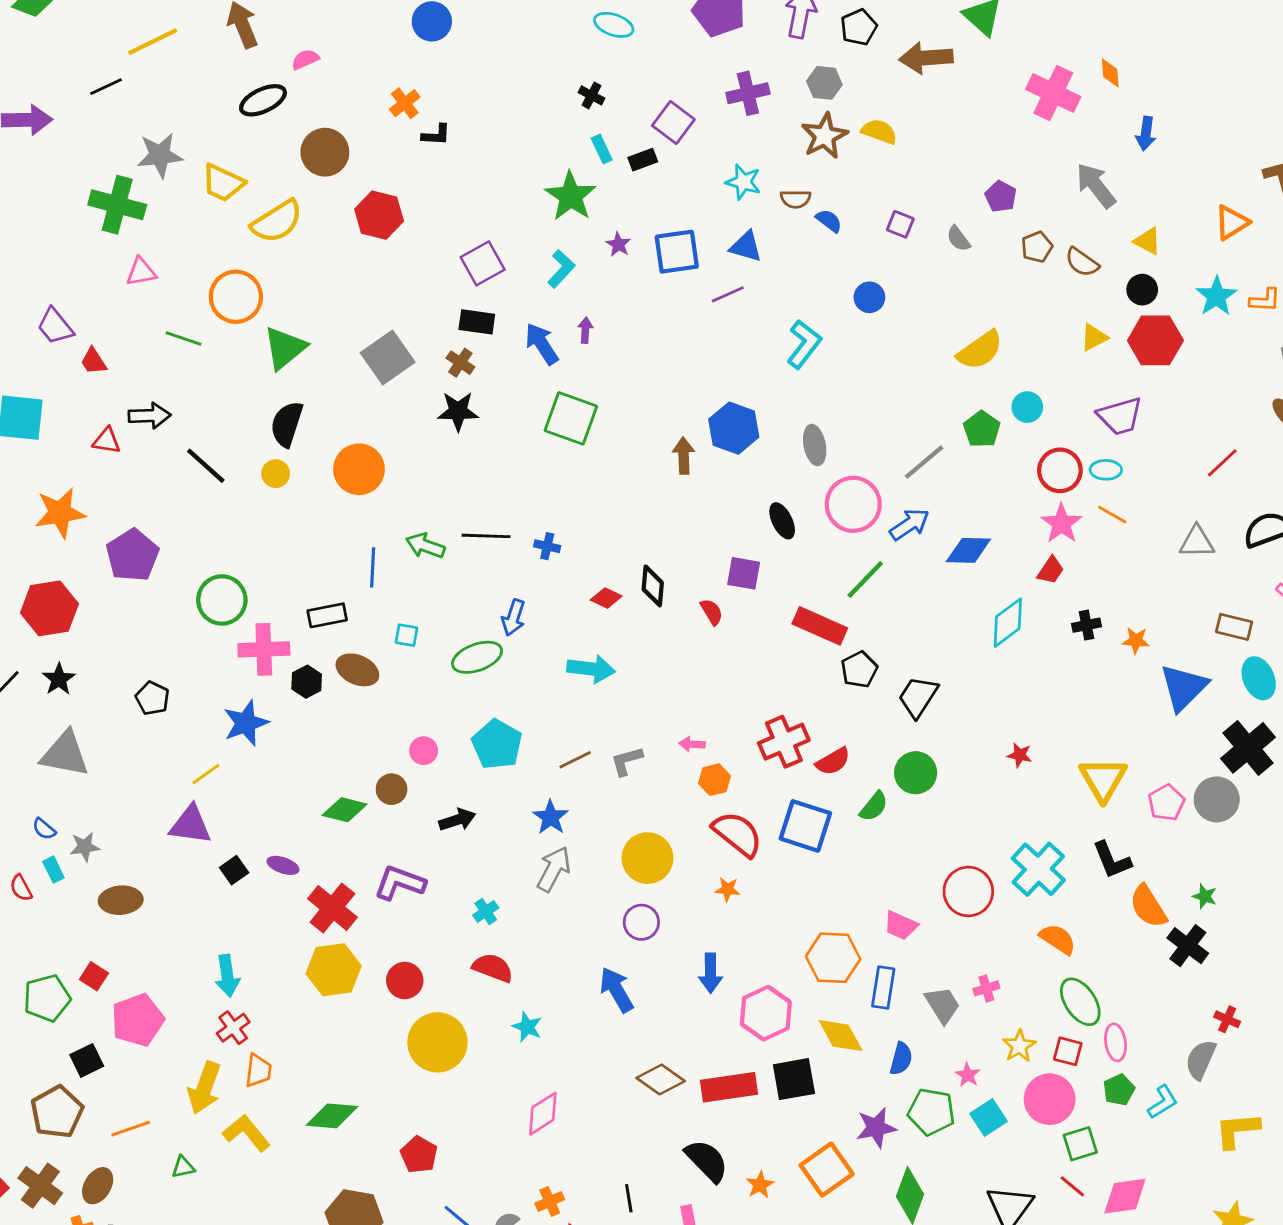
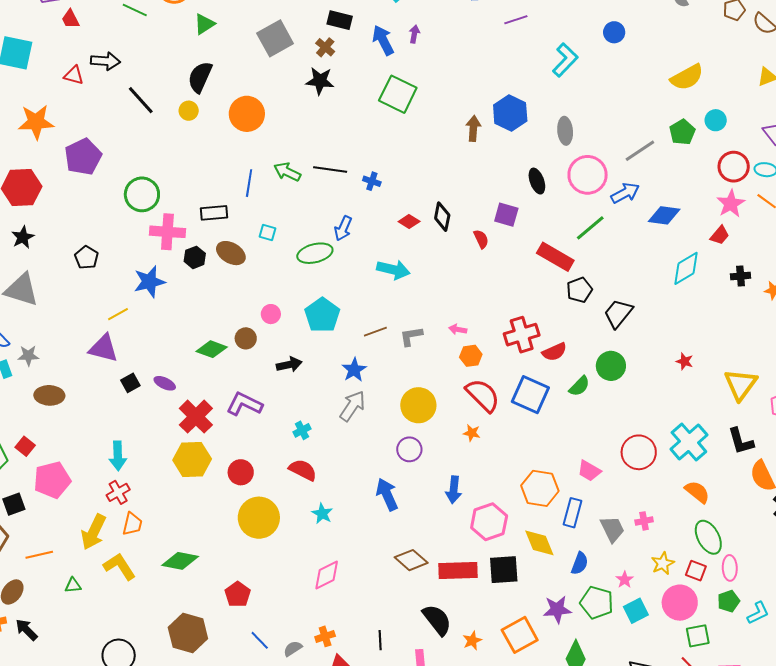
green triangle: (285, 348) -> (204, 24), size x0.7

